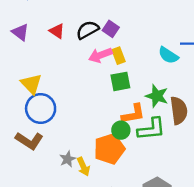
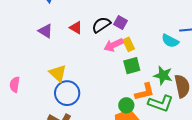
green L-shape: (151, 129) -> (161, 103), turned 30
green circle: (121, 130) -> (126, 105), moved

